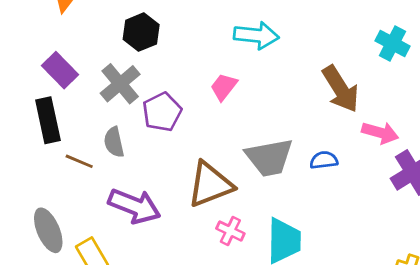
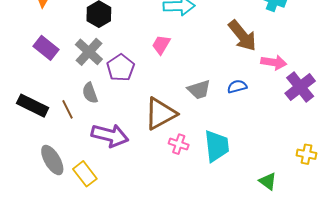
black rectangle: (48, 120) -> (33, 106), moved, turned -44
gray trapezoid: (269, 157) -> (199, 90), size x0.7
brown line: (79, 161) -> (68, 109), turned 48

